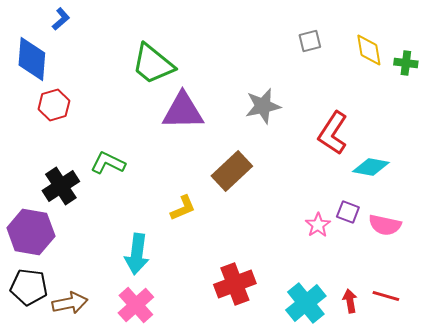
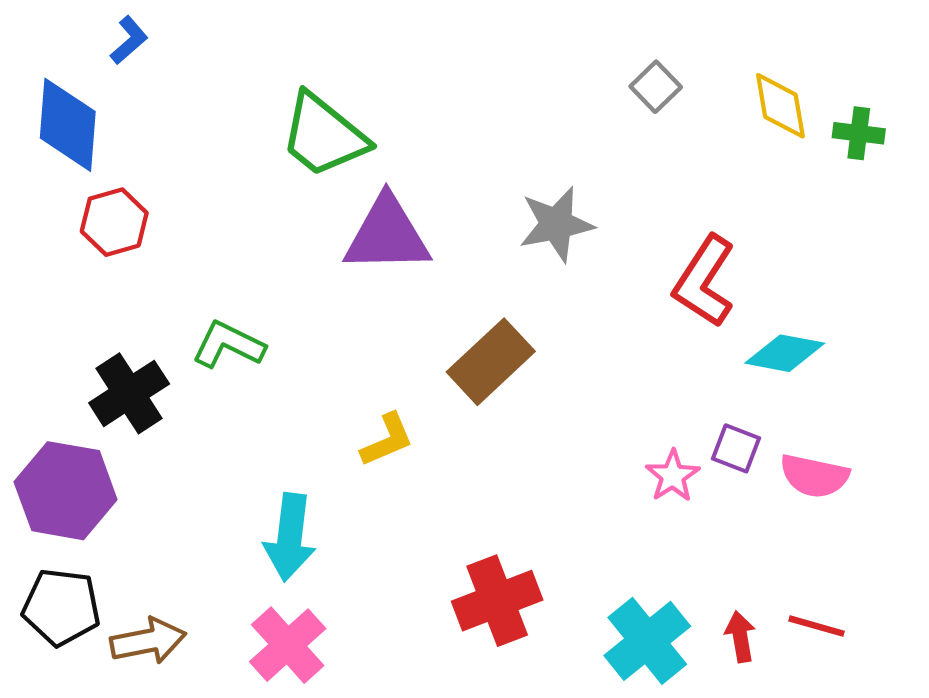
gray square: (310, 41) -> (656, 87), turned -30

